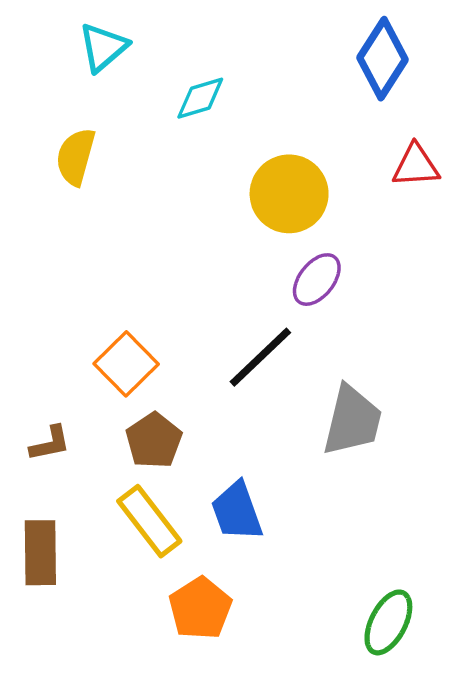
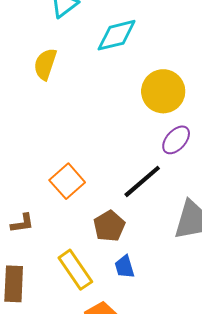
cyan diamond: (200, 98) -> (117, 35), size x1.4
brown pentagon: (154, 441) -> (109, 226), moved
blue trapezoid: (237, 511) -> (124, 267), size x0.7

